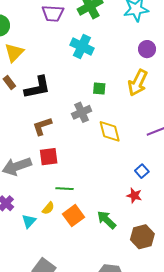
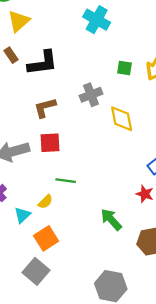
green square: (99, 88) -> (125, 68), moved
orange square: (74, 216) -> (46, 238), moved

